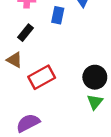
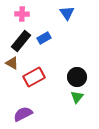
blue rectangle: (58, 15) -> (44, 38), moved, turned 48
black rectangle: (26, 33) -> (21, 41), size x1.5

